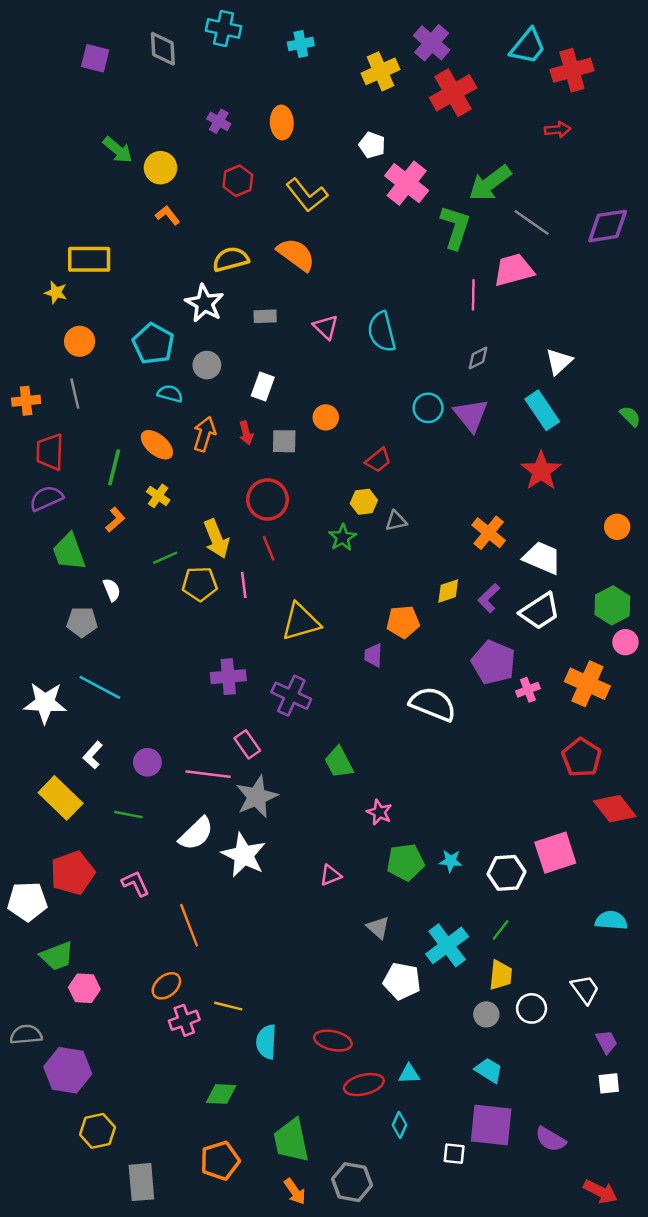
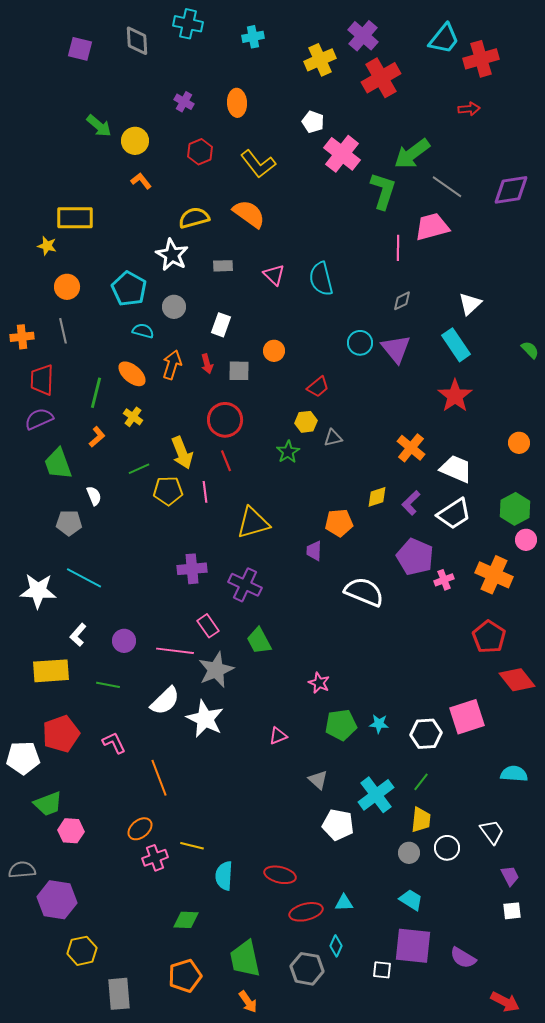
green trapezoid: (339, 762) -> (259, 641), moved
yellow rectangle: (61, 798) -> (51, 671), turned -48
gray hexagon: (352, 1182) -> (307, 969), moved

